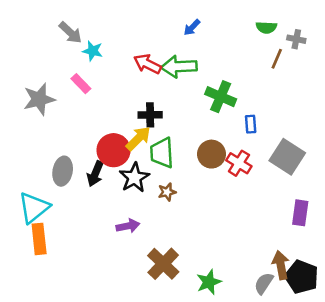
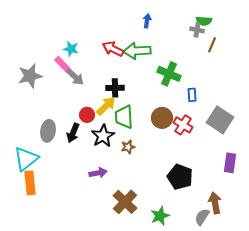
blue arrow: (192, 27) -> (147, 21), turned 144
gray arrow: (70, 33) -> (75, 77), moved
gray cross: (296, 39) -> (197, 30), moved
cyan star: (93, 51) -> (71, 49), moved
red circle: (114, 150) -> (87, 115), size x0.6
black pentagon: (302, 277) -> (180, 177), moved

